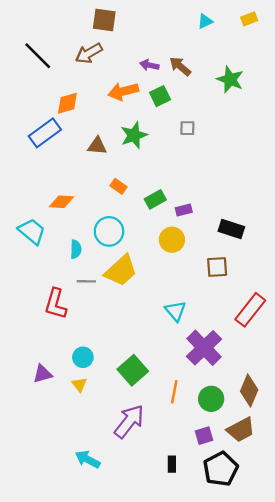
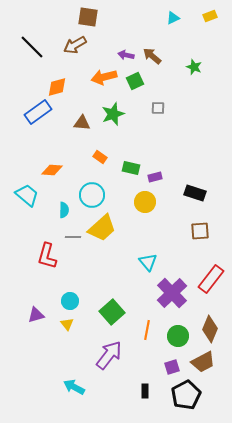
green star: (230, 79) -> (194, 67), size x0.7
green rectangle: (155, 199) -> (131, 168), turned 42
brown square: (217, 267) -> (200, 231), moved
red rectangle: (250, 310) -> (211, 279), moved

